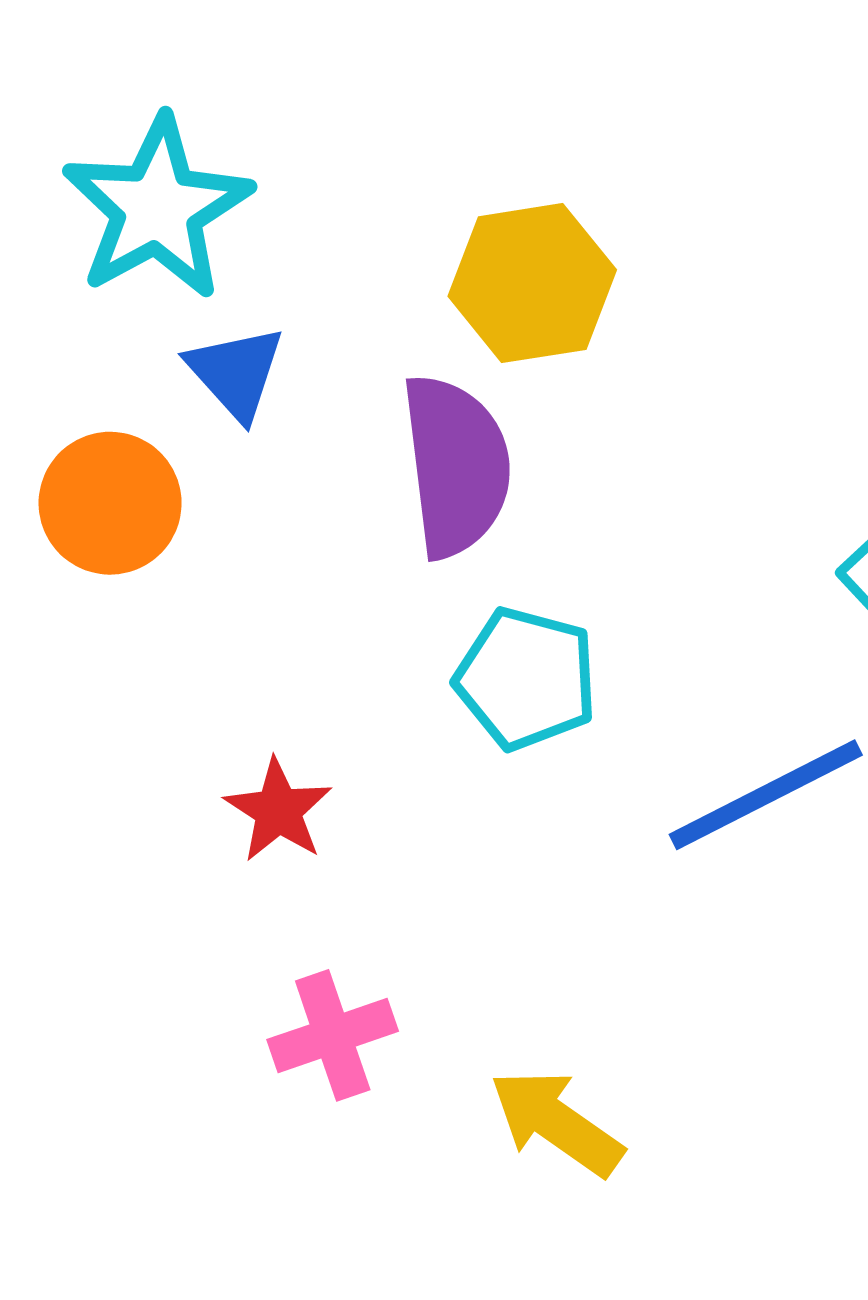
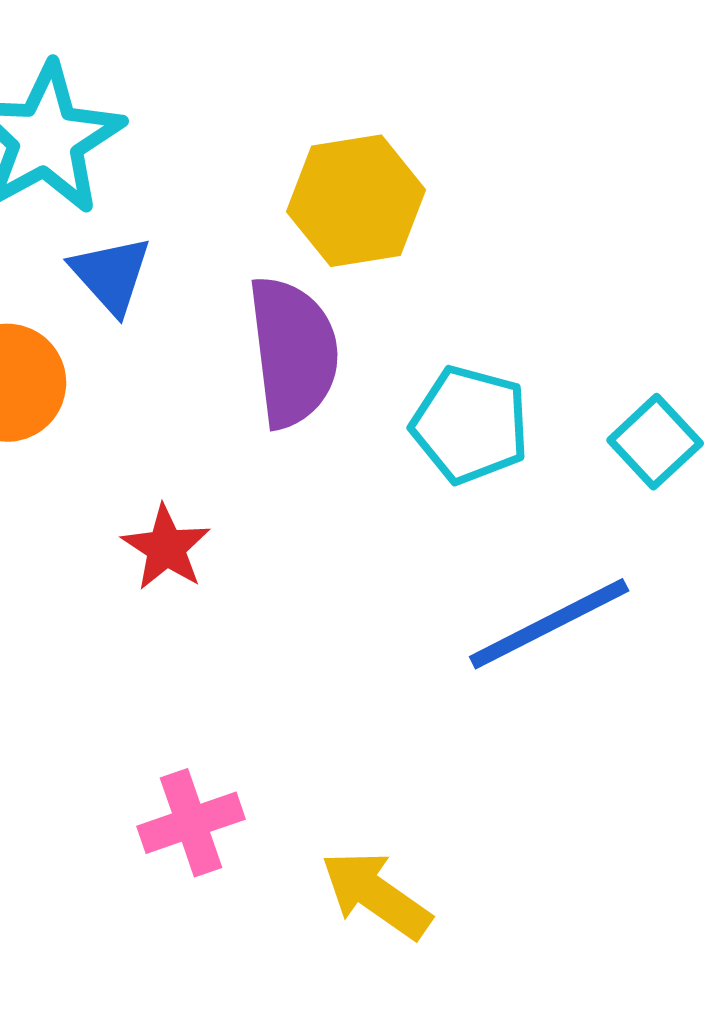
cyan pentagon: (526, 679) -> (470, 425), moved
red star: (278, 810) -> (166, 548), moved

